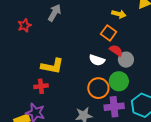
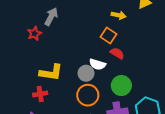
red star: (25, 25) -> (34, 34), moved
gray circle: (126, 60) -> (86, 73), moved
orange circle: (98, 88) -> (88, 95), moved

